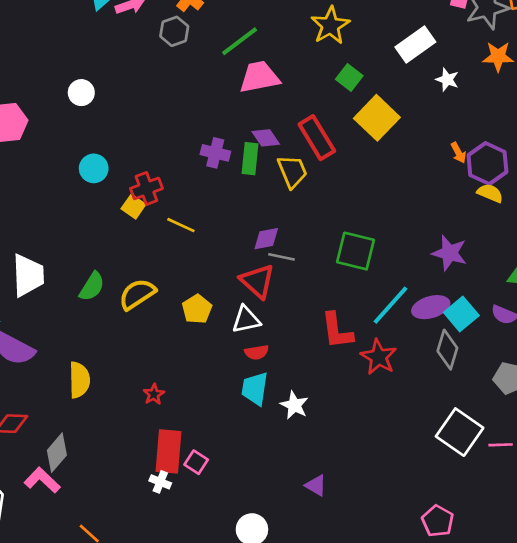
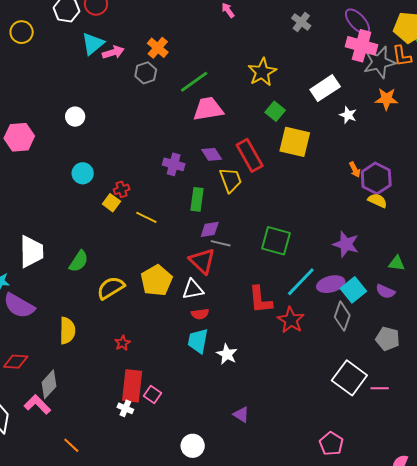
yellow square: (377, 118) -> (295, 142), turned -32
green rectangle: (250, 159) -> (197, 199), moved
red cross: (146, 188) -> (122, 189), size x0.7
yellow semicircle: (137, 294) -> (111, 288), moved
yellow pentagon: (197, 309) -> (156, 280), size x1.4

